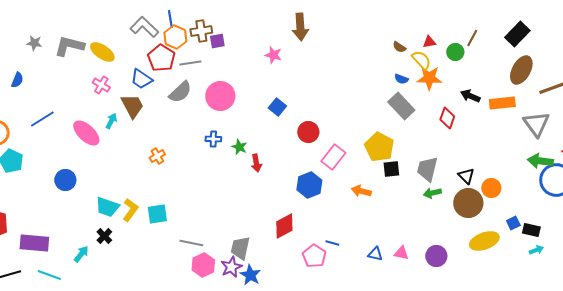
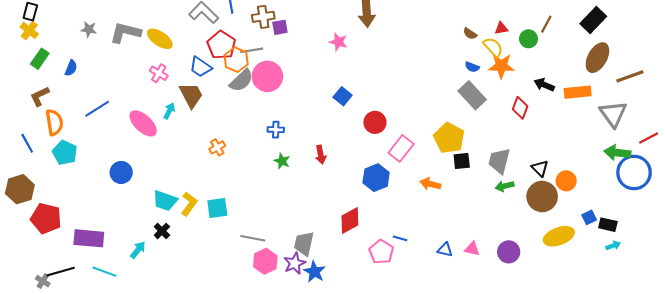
orange hexagon: (175, 37) -> (236, 60), moved
pink circle: (220, 96) -> (267, 76), moved
green star: (239, 147) -> (282, 161), moved

